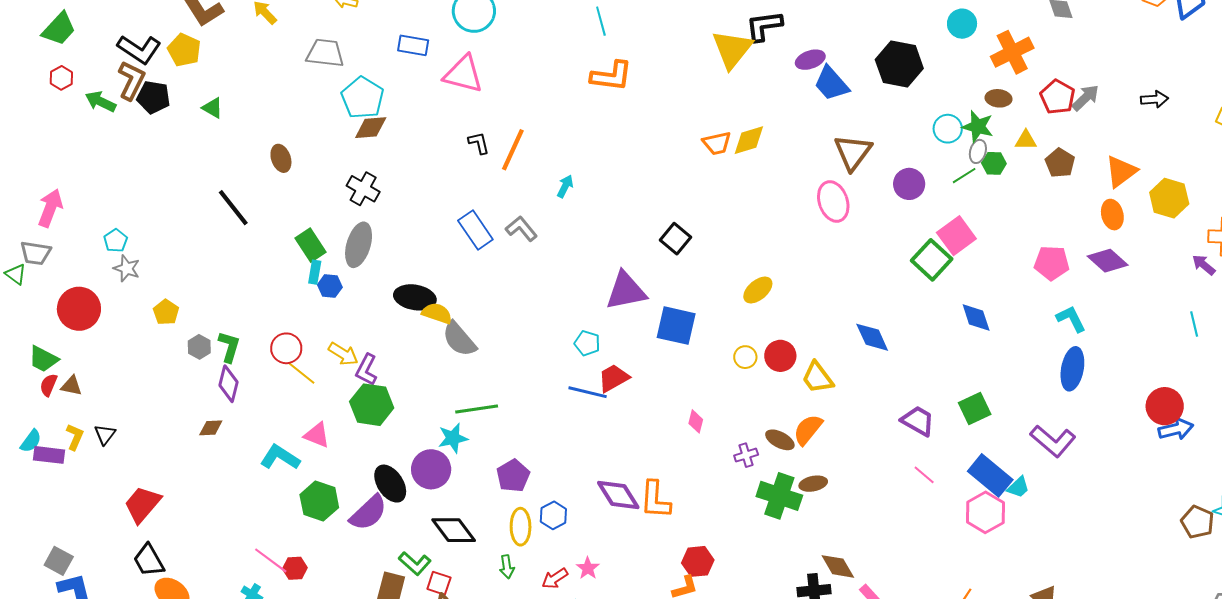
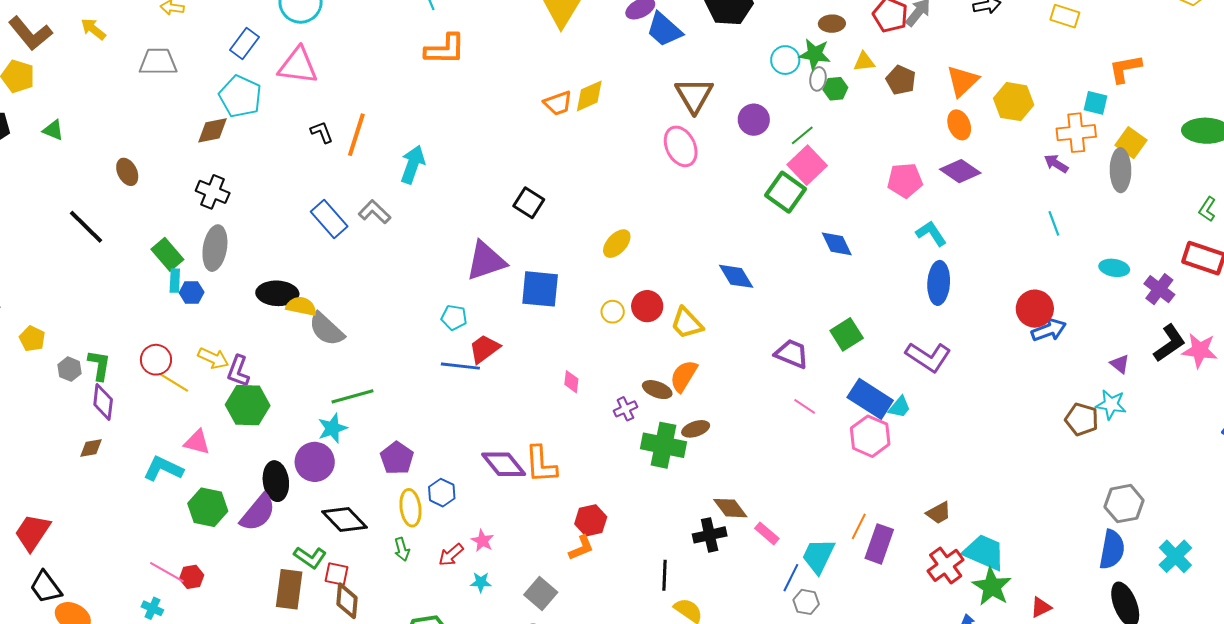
blue rectangle: (413, 45) -> (244, 43), turned -56
cyan pentagon: (363, 98) -> (240, 96), moved
green line: (964, 176) -> (802, 135), moved
cyan arrow: (565, 186) -> (413, 165), size x1.6
black ellipse: (390, 484) -> (276, 481), turned 33

